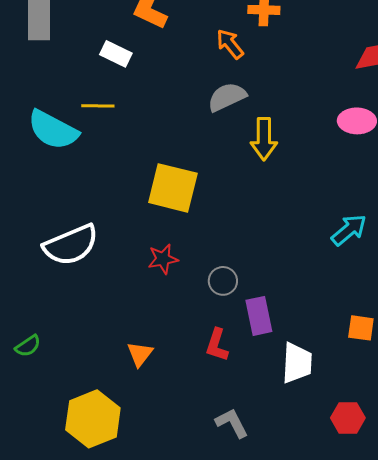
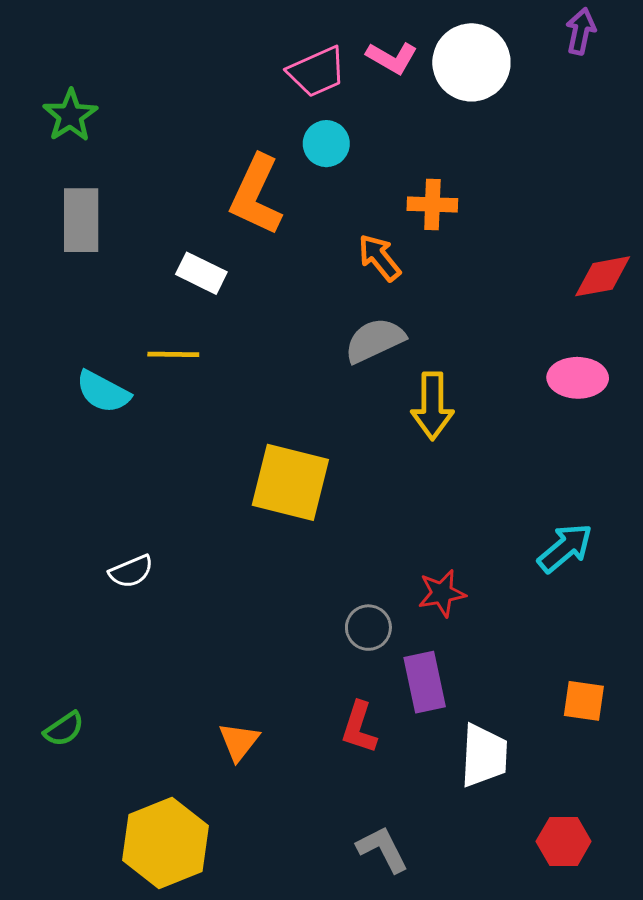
cyan semicircle: (53, 130) -> (103, 392), size x0.7
white semicircle: (71, 245) -> (131, 571), size x0.5
red star: (163, 259) -> (442, 593), moved

